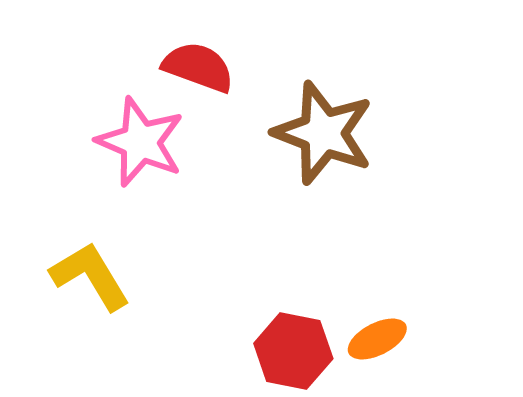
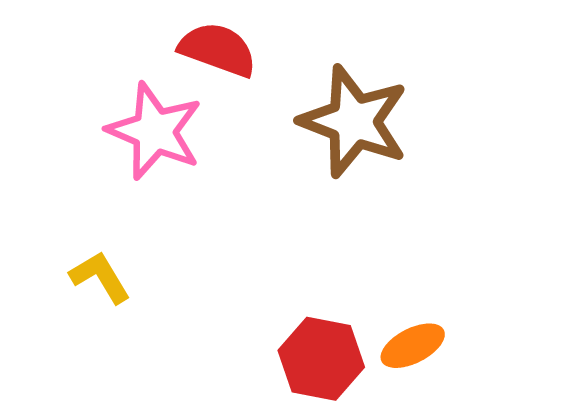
yellow L-shape: (90, 276) -> (100, 277), size x0.7

